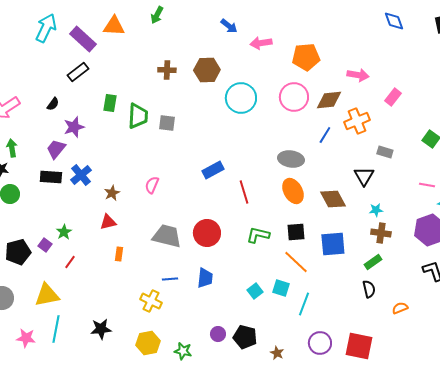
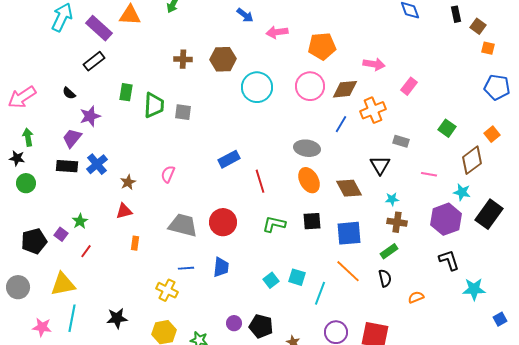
black semicircle: (53, 104) -> (69, 93), turned 96
pink line: (427, 185) -> (429, 174), moved
orange line: (296, 262) -> (348, 271), moved

